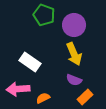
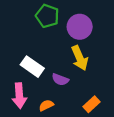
purple semicircle: (74, 80) -> (60, 79), moved
pink arrow: (18, 89) -> (19, 96), turned -90

